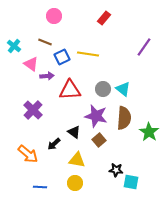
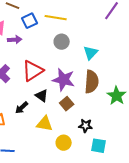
gray circle: (103, 89) -> (62, 42), moved
cyan triangle: (123, 89) -> (91, 53), turned 35
red triangle: (70, 90) -> (33, 71), moved, turned -30
black star: (116, 170) -> (86, 126), moved
yellow circle: (75, 183) -> (64, 143), moved

